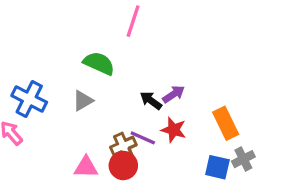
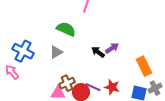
red star: (174, 130) -> (112, 87), moved
purple line: (143, 138) -> (93, 87), moved
brown cross: (123, 146) -> (67, 83), moved

